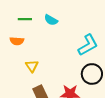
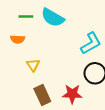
cyan semicircle: (51, 20) -> (53, 18), size x1.6

